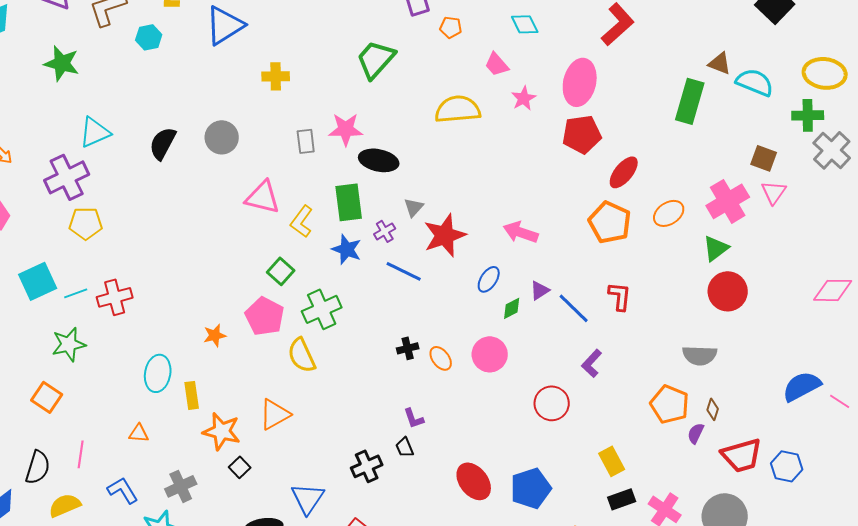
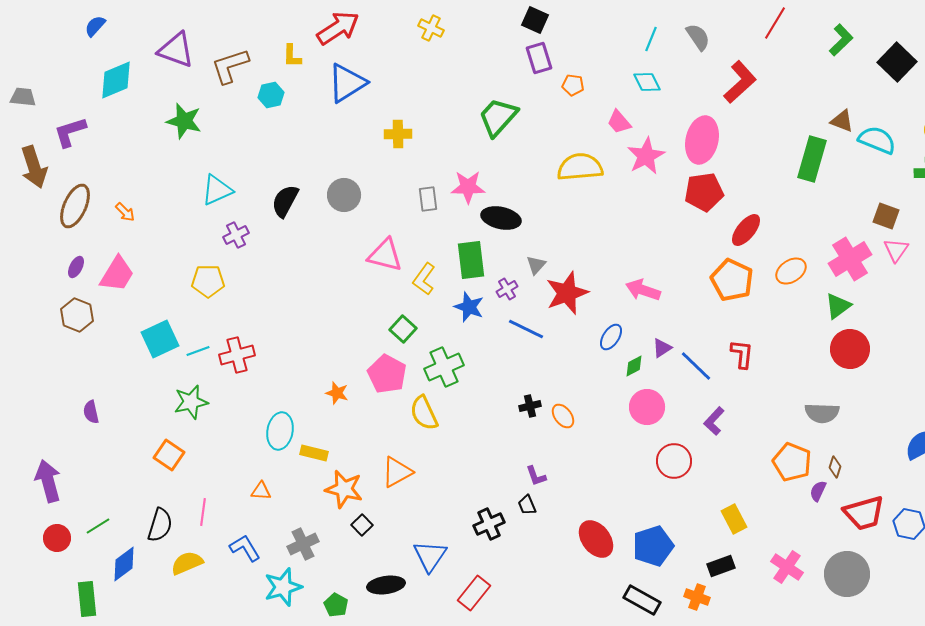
pink star: (524, 98) -> (646, 156), size x1.5
purple cross: (67, 177) -> (236, 235), moved, size x0.6
orange star: (215, 335) -> (337, 393), turned 30
pink circle: (490, 354) -> (647, 407), moved
yellow rectangle: (192, 395) -> (314, 453), turned -68
black rectangle: (622, 499) -> (721, 566), moved

